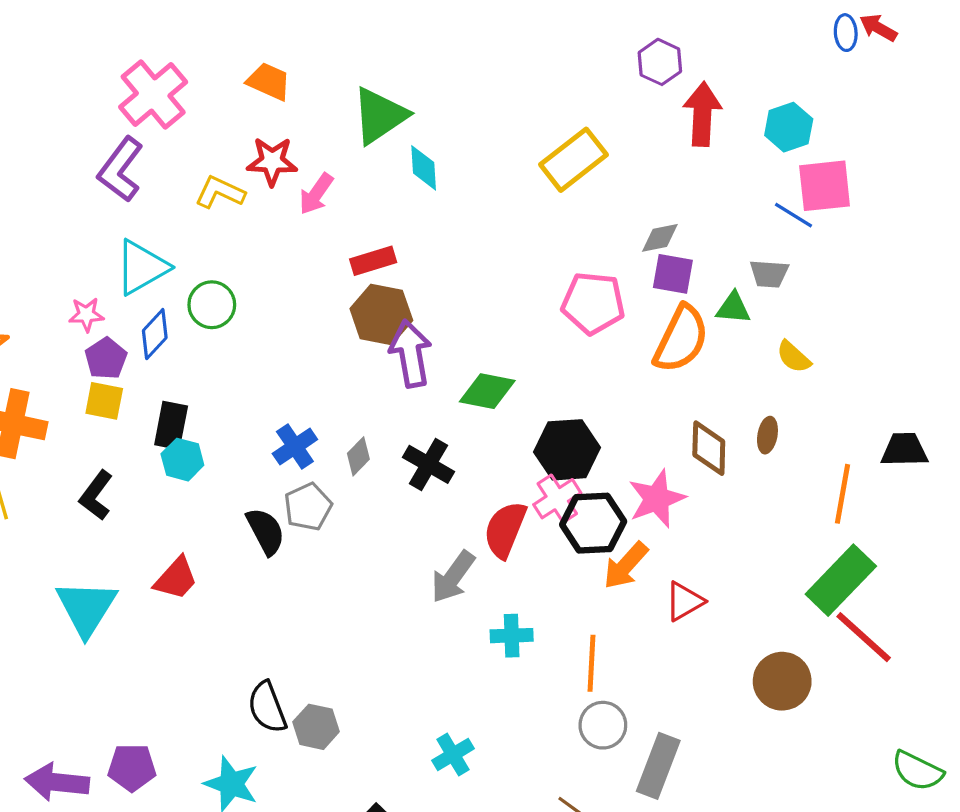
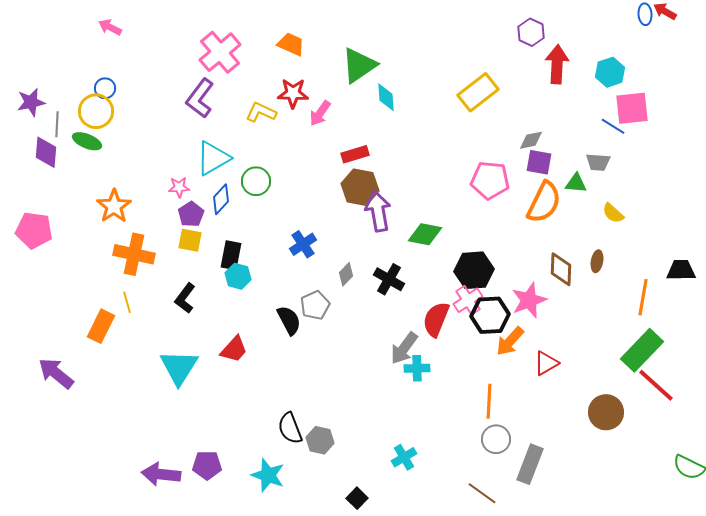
blue cross: (295, 447) -> (303, 244), moved
cyan cross: (512, 636) -> (417, 368), moved

